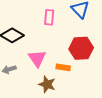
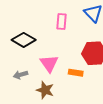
brown star: (47, 84) -> (45, 90), moved

